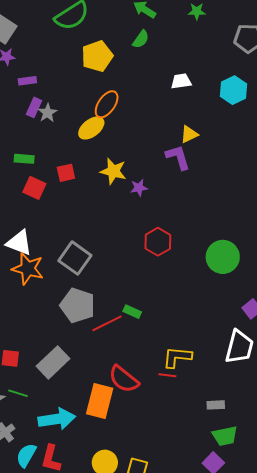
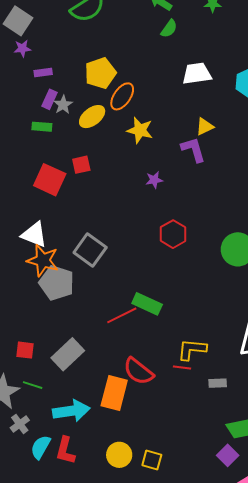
green semicircle: (141, 39) -> (169, 29), moved
yellow pentagon: (97, 56) -> (100, 73), moved
white trapezoid: (181, 81) -> (197, 74), size x1.4
yellow ellipse: (91, 128) -> (92, 117), moved
green rectangle: (24, 159) -> (42, 127), moved
yellow star: (113, 171) -> (140, 130), moved
red square: (34, 188) -> (50, 180), size x1.4
gray pentagon: (78, 305) -> (57, 283), moved
green rectangle: (132, 312) -> (147, 304), size x1.6
gray rectangle: (216, 405) -> (218, 383), moved

